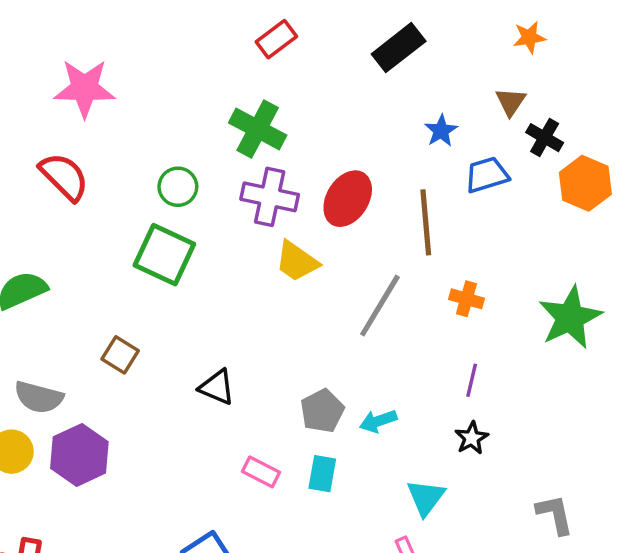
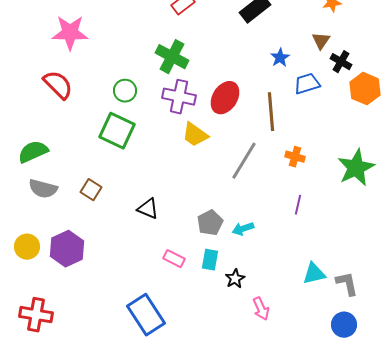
gray semicircle: (39, 397) -> (43, 189), moved
black star: (472, 438) -> (235, 279), moved
cyan triangle: (426, 497) -> (314, 274), moved, turned 40

